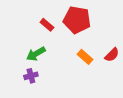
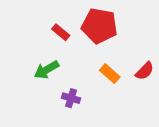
purple cross: (31, 76) -> (71, 98), moved, turned 32

